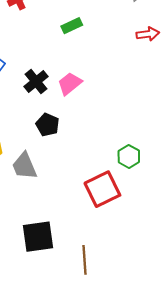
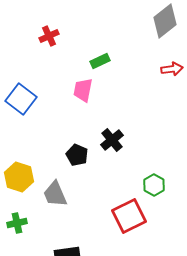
black cross: (36, 81) -> (112, 140), moved
pink trapezoid: (70, 84) -> (83, 90), moved, turned -40

